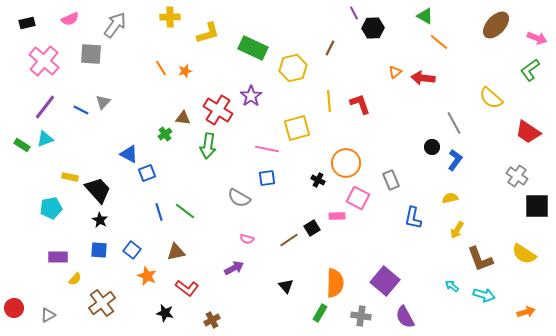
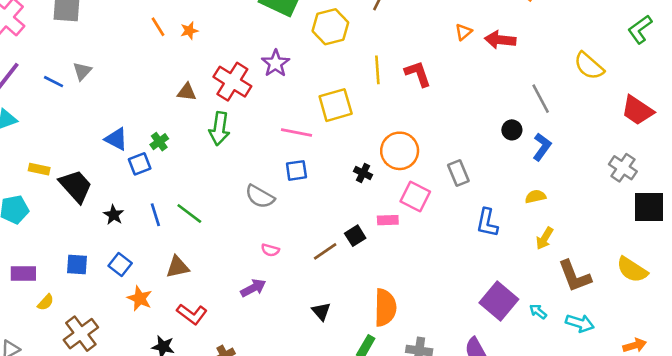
green cross: (165, 134) -> (159, 142), moved
black star: (100, 220) -> (114, 215), moved
purple square: (385, 281) -> (499, 301), moved

